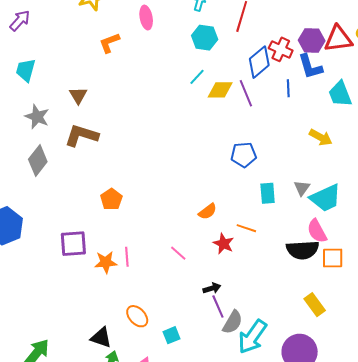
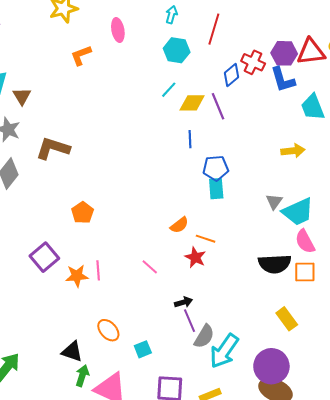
blue diamond: (259, 62) -> (232, 75), size x0.7
blue line: (288, 88) -> (190, 139), moved
brown triangle: (78, 95) -> (22, 96), moved
yellow arrow: (321, 137) -> (293, 151), turned -35
cyan rectangle: (268, 193) -> (216, 189), moved
orange line: (246, 228) -> (206, 239), moved
pink semicircle: (317, 231) -> (305, 241), moved
purple square: (73, 244) -> (44, 257), turned -36

